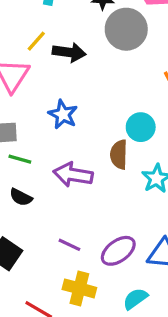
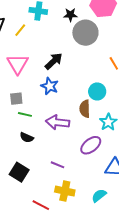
yellow line: (36, 41) -> (20, 30), moved
black arrow: (69, 52) -> (54, 61), moved, turned -48
purple ellipse: (118, 251) -> (91, 145), moved

